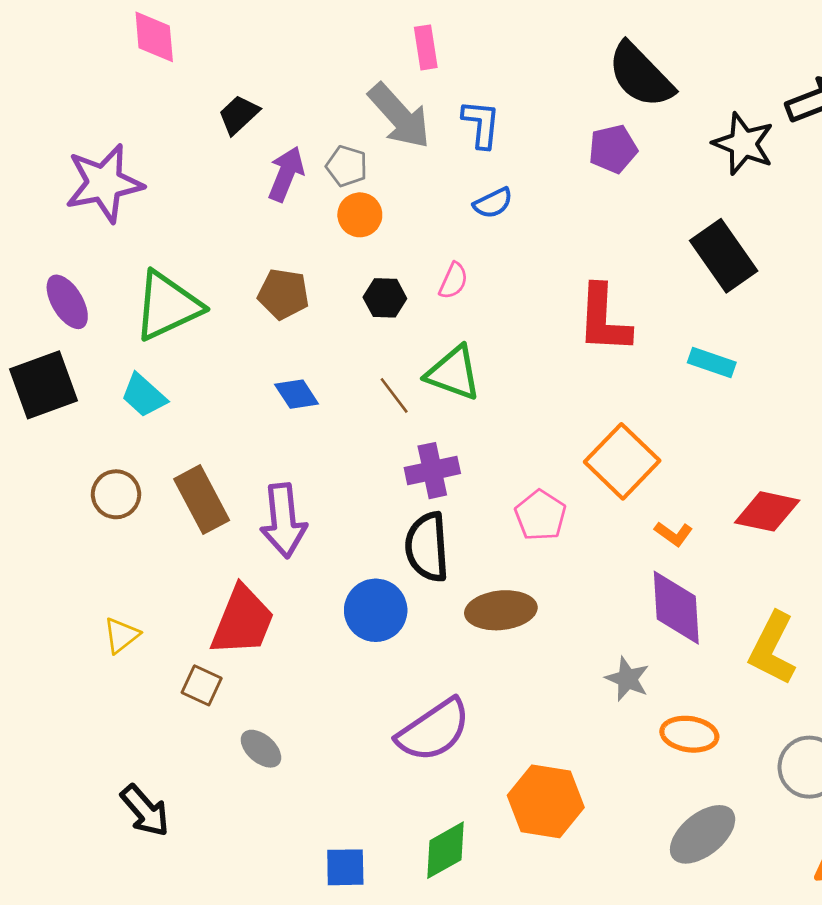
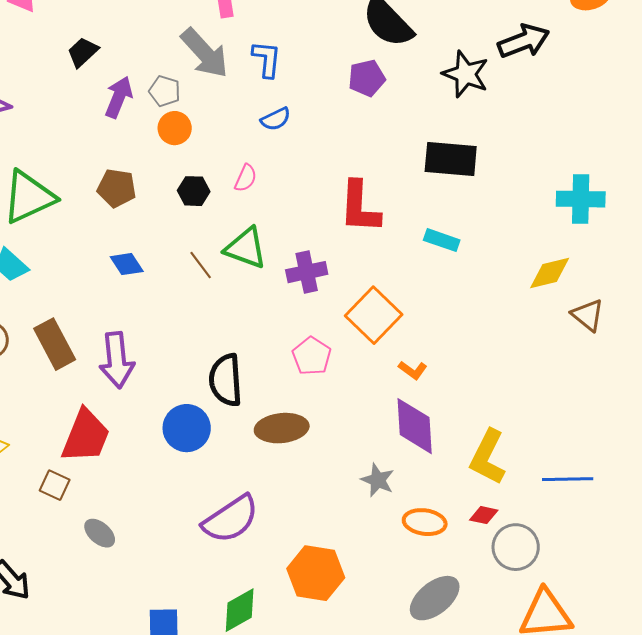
black rectangle: (724, 256) -> (451, 159), turned -50
purple cross: (432, 471) -> (307, 272), moved
red diamond: (767, 511) -> (484, 515), moved, size x0.6

